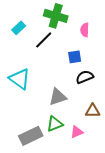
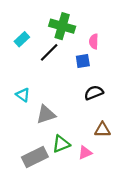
blue square: (75, 57) -> (83, 61), moved
cyan triangle: (20, 79) -> (23, 95), size x0.6
gray triangle: (58, 97) -> (46, 114), moved

